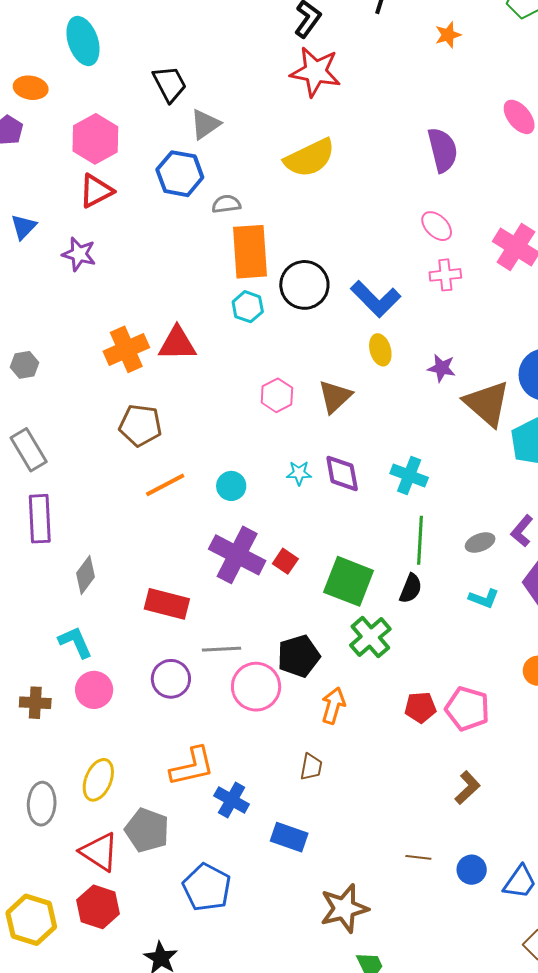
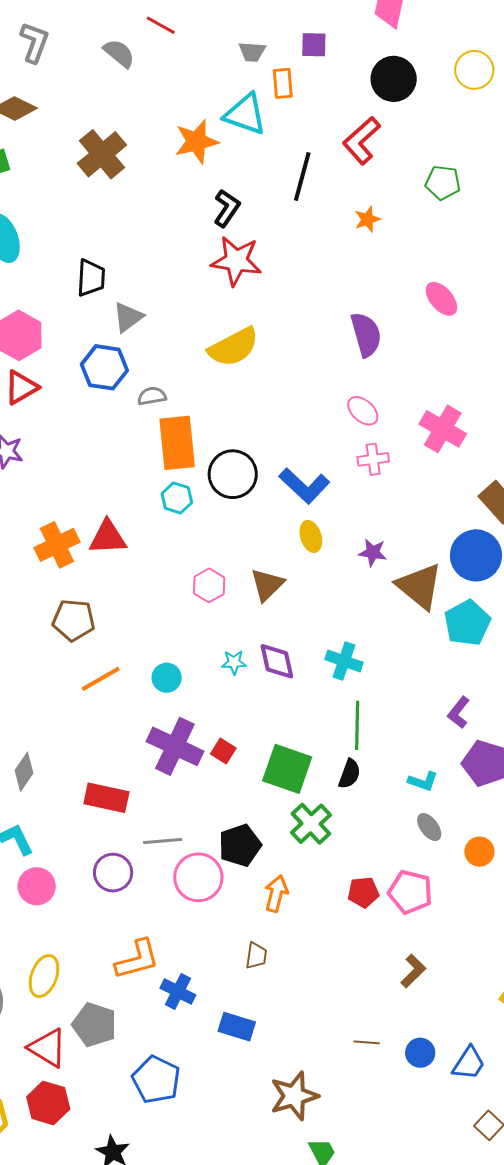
black trapezoid: (170, 84) -> (91, 278), turned 33
gray ellipse: (480, 542) -> (429, 827), moved, turned 76

